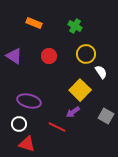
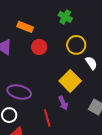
orange rectangle: (34, 23) -> (25, 27), moved
purple arrow: (73, 112) -> (63, 103), turned -80
red line: (57, 127) -> (47, 118), turned 48

